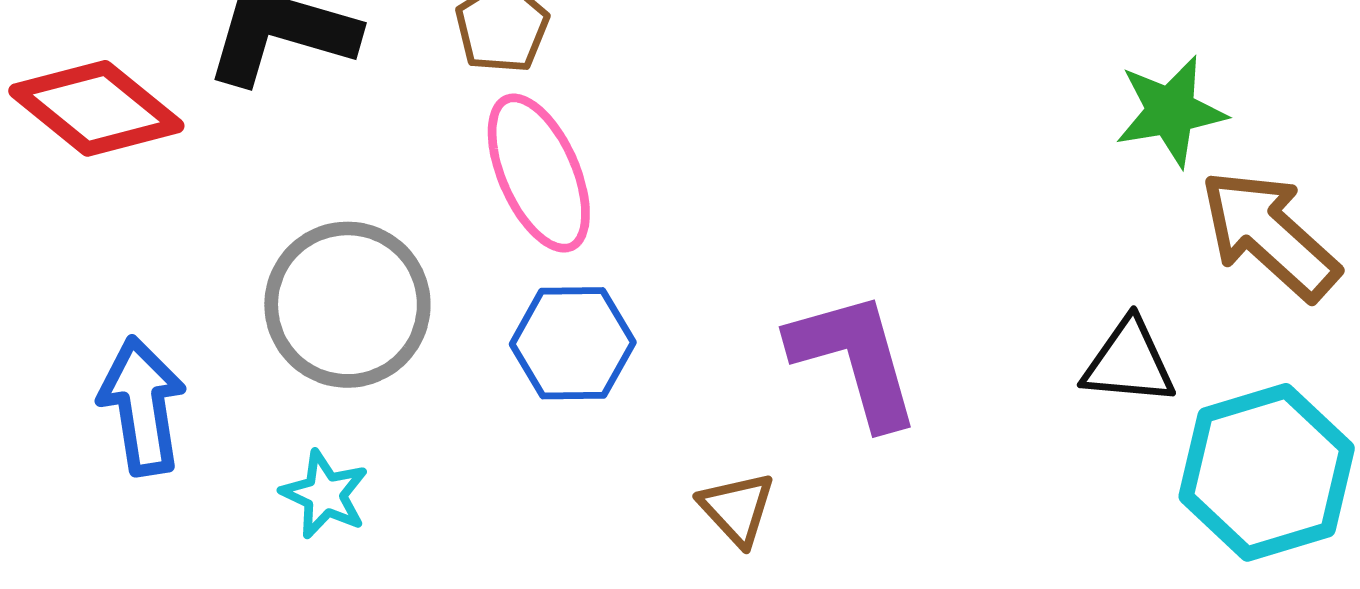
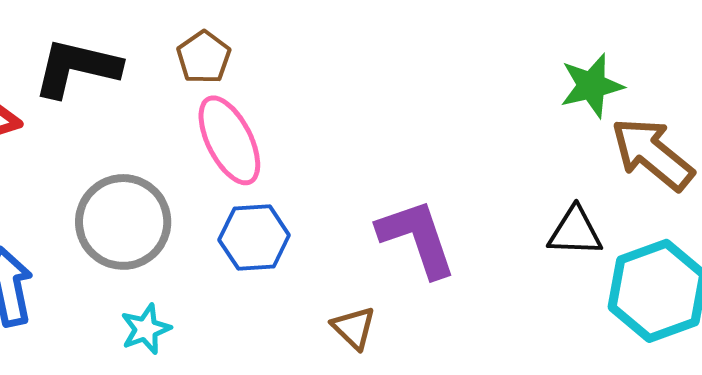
cyan star: (325, 494) -> (146, 329), moved, turned 30

